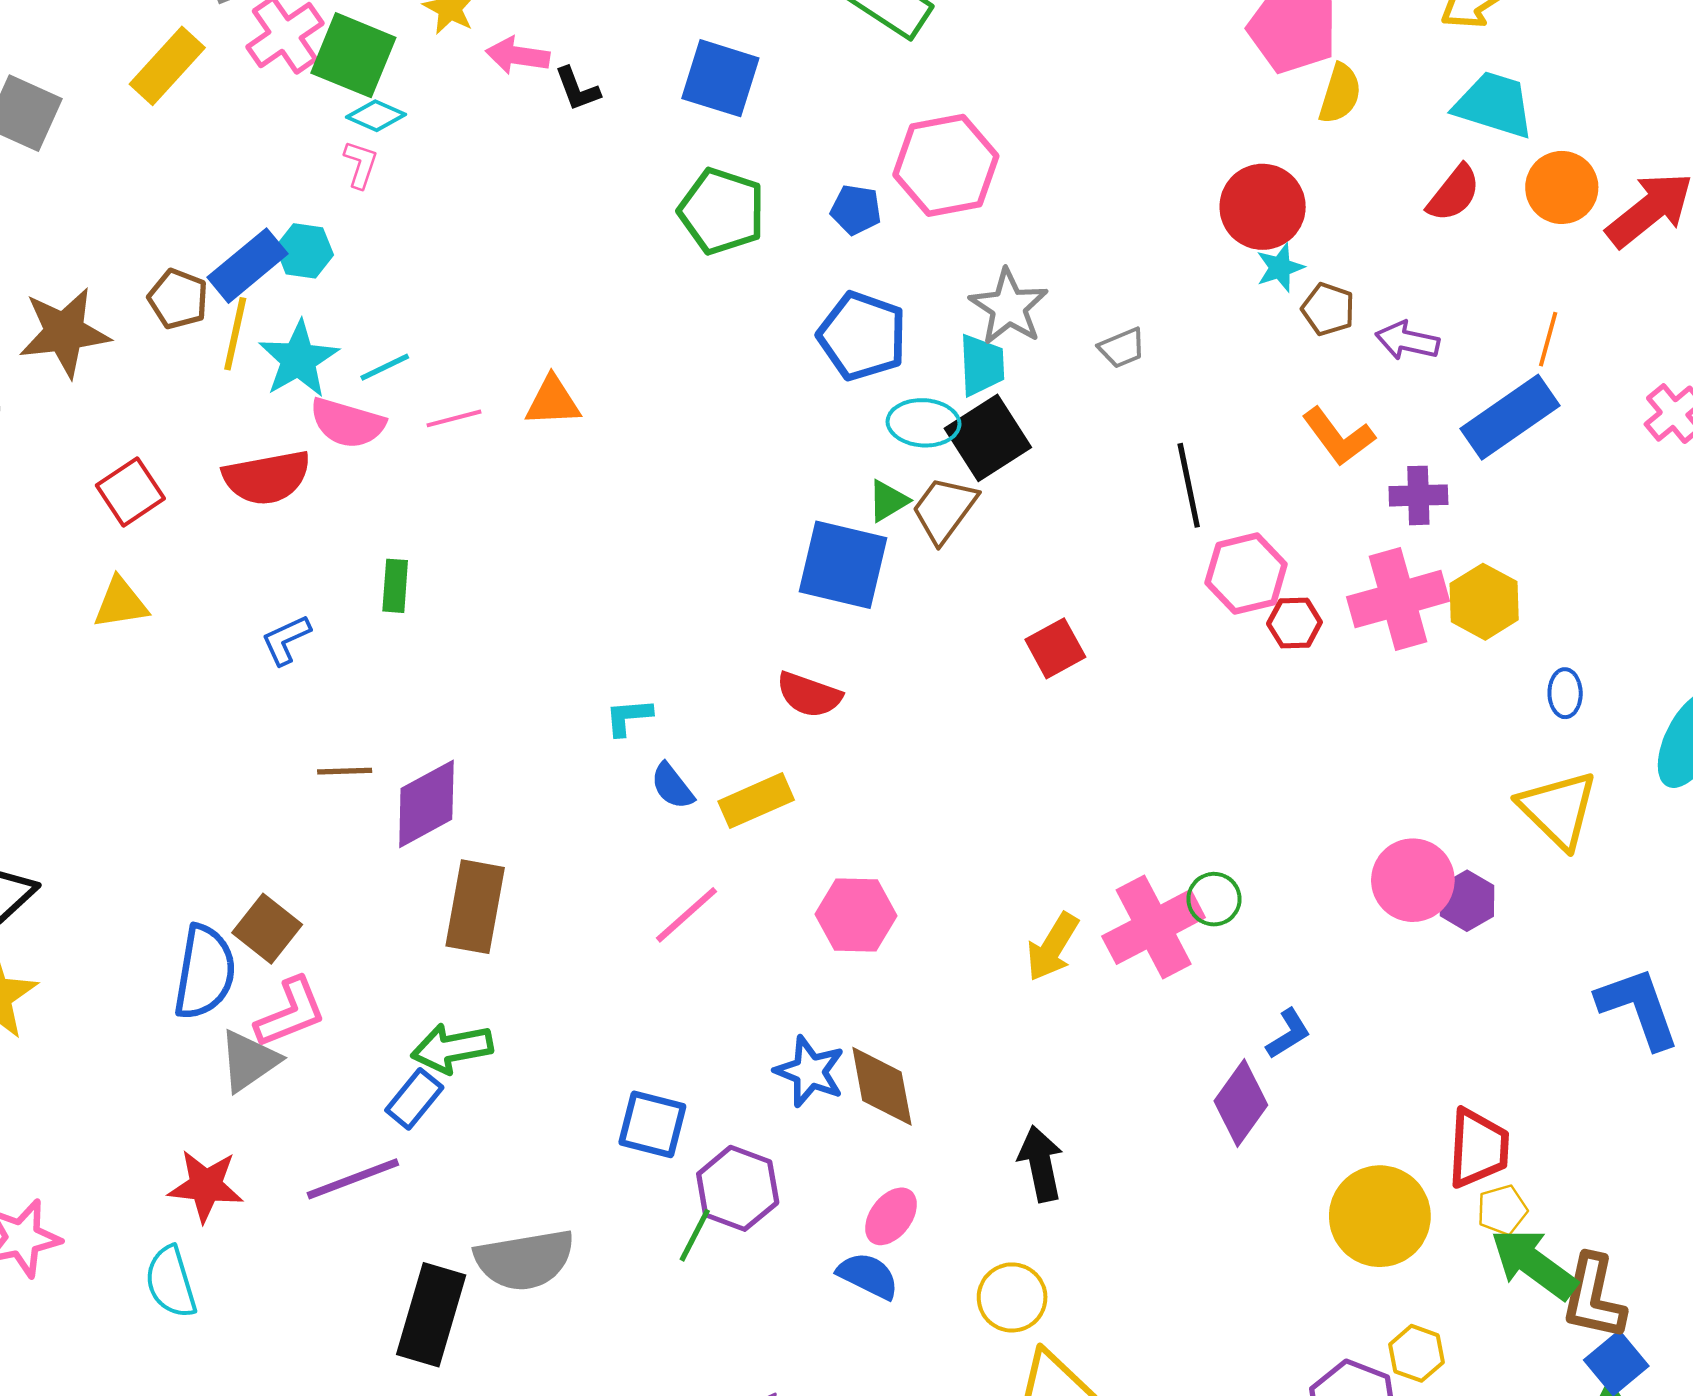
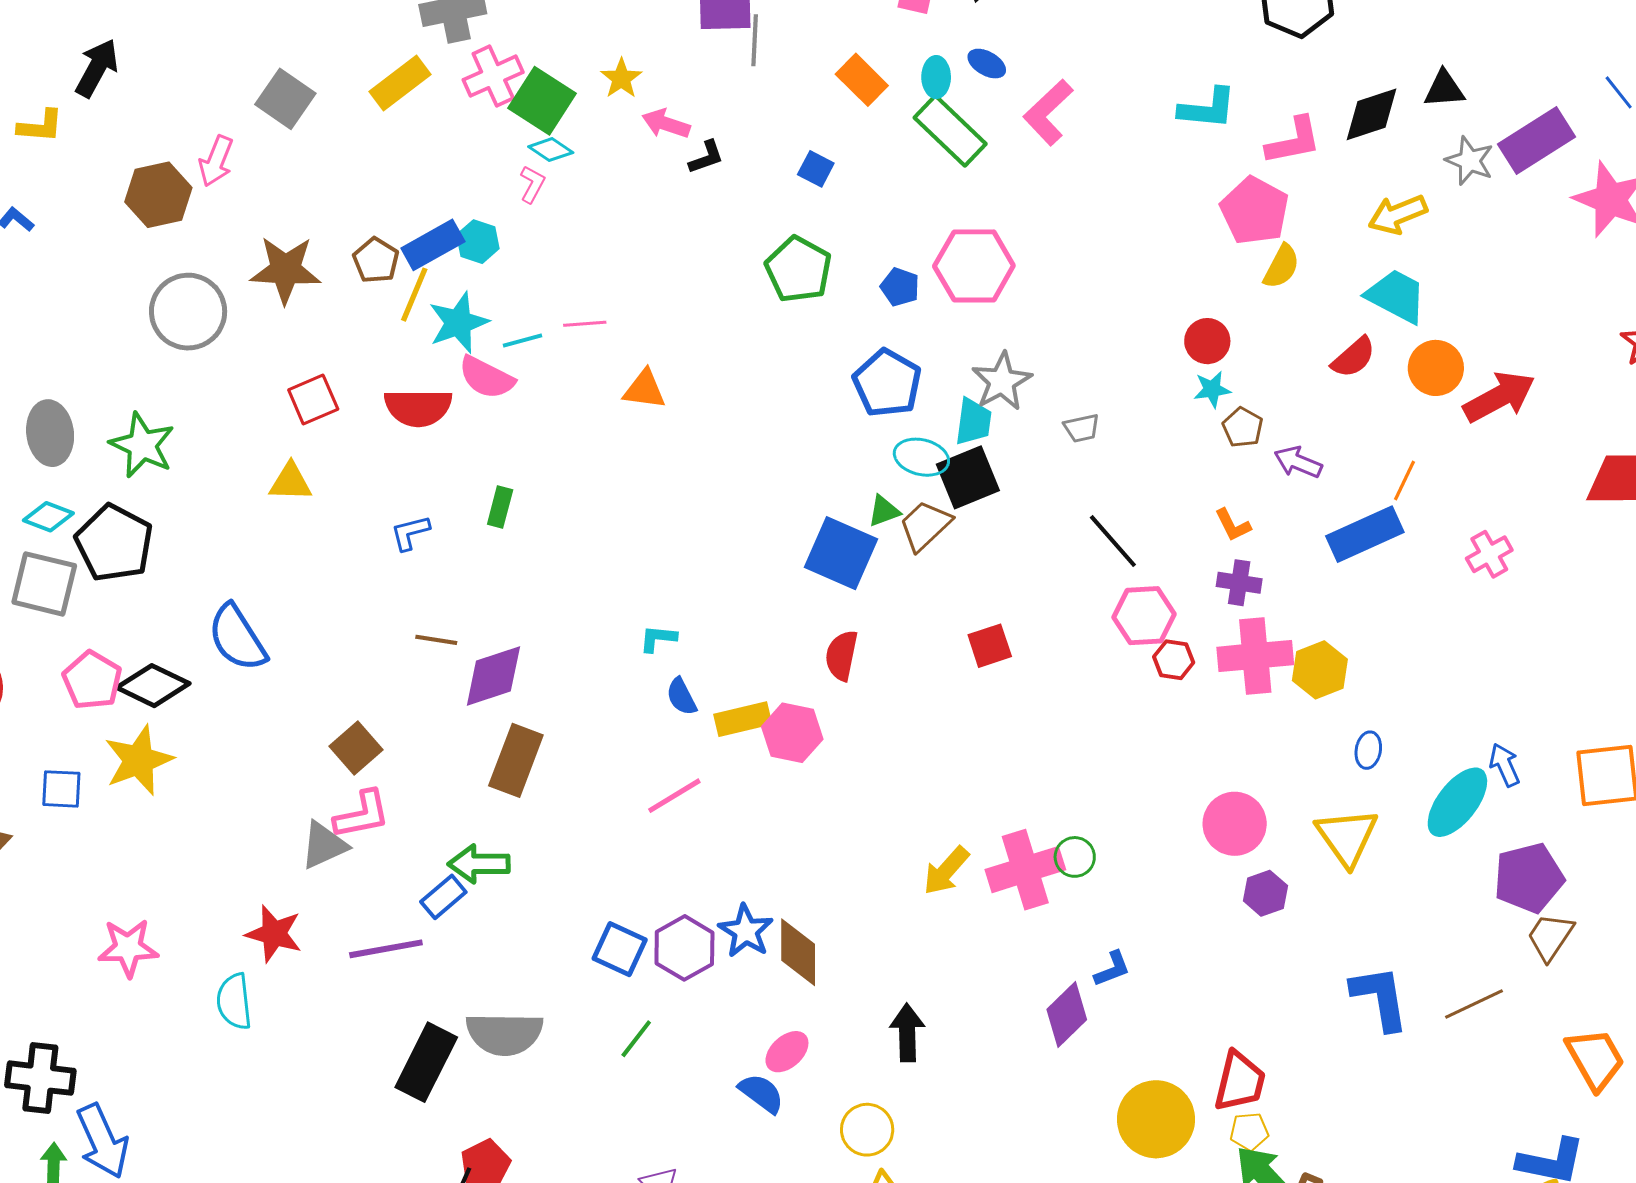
blue square: (720, 78) -> (816, 169), size x0.6
black L-shape: (577, 89) -> (706, 157), turned -99
red circle: (1263, 207) -> (1207, 341), size x0.7
pink line: (454, 418) -> (585, 324), moved
orange L-shape: (1338, 437) -> (1233, 525), size x0.7
black line: (1189, 485) -> (1113, 541), turned -40
purple cross: (1418, 495) -> (1239, 583), moved
red semicircle: (809, 695) -> (842, 655), moved, turned 72
pink circle: (1413, 880) -> (1235, 824), moved
pink hexagon: (856, 915) -> (792, 733), moved
blue semicircle: (205, 972) -> (237, 638), moved, turned 128
purple hexagon: (738, 1188) -> (684, 948), moved

